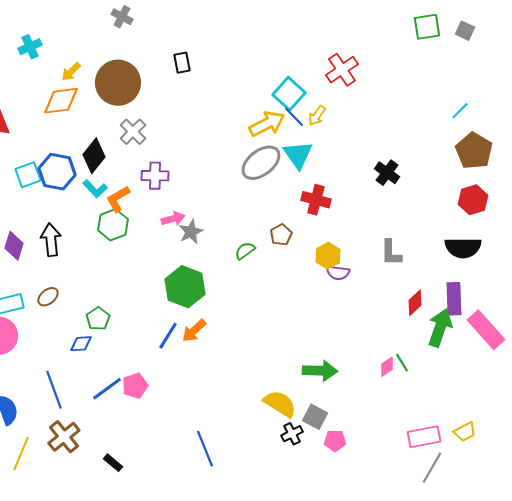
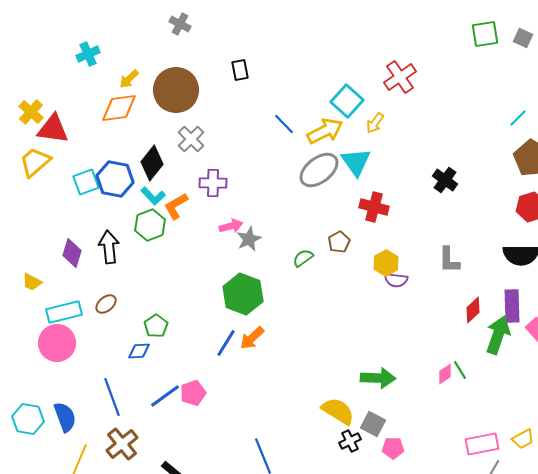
blue line: (294, 117) -> (284, 124), moved
green hexagon: (113, 225) -> (150, 225), moved

